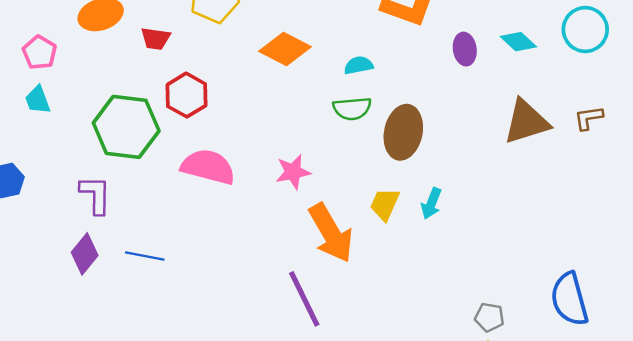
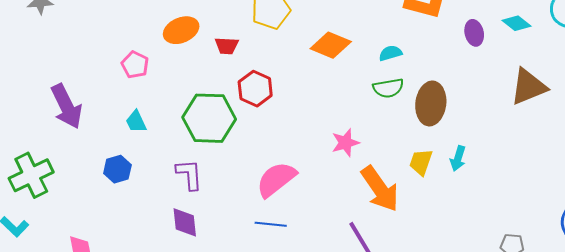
cyan trapezoid: (38, 100) -> (136, 122), moved
pink semicircle: (208, 167) -> (276, 179), moved, turned -48
purple diamond: (85, 254) -> (185, 222), turned -40
blue line: (145, 256) -> (271, 224), moved

